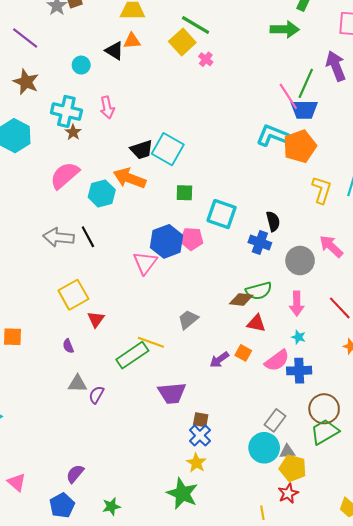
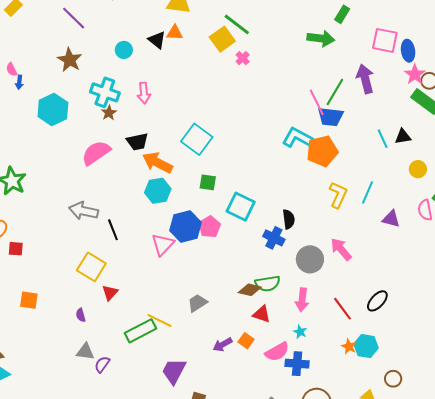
black trapezoid: (142, 150) -> (137, 142), moved
cyan hexagon: (102, 193) -> (158, 191), moved
black line: (88, 237) -> (113, 230), moved
pink pentagon: (192, 239) -> (210, 227), turned 30
yellow square: (73, 295) -> (91, 267), turned -36
purple trapezoid: (172, 393) -> (174, 371), turned 116

